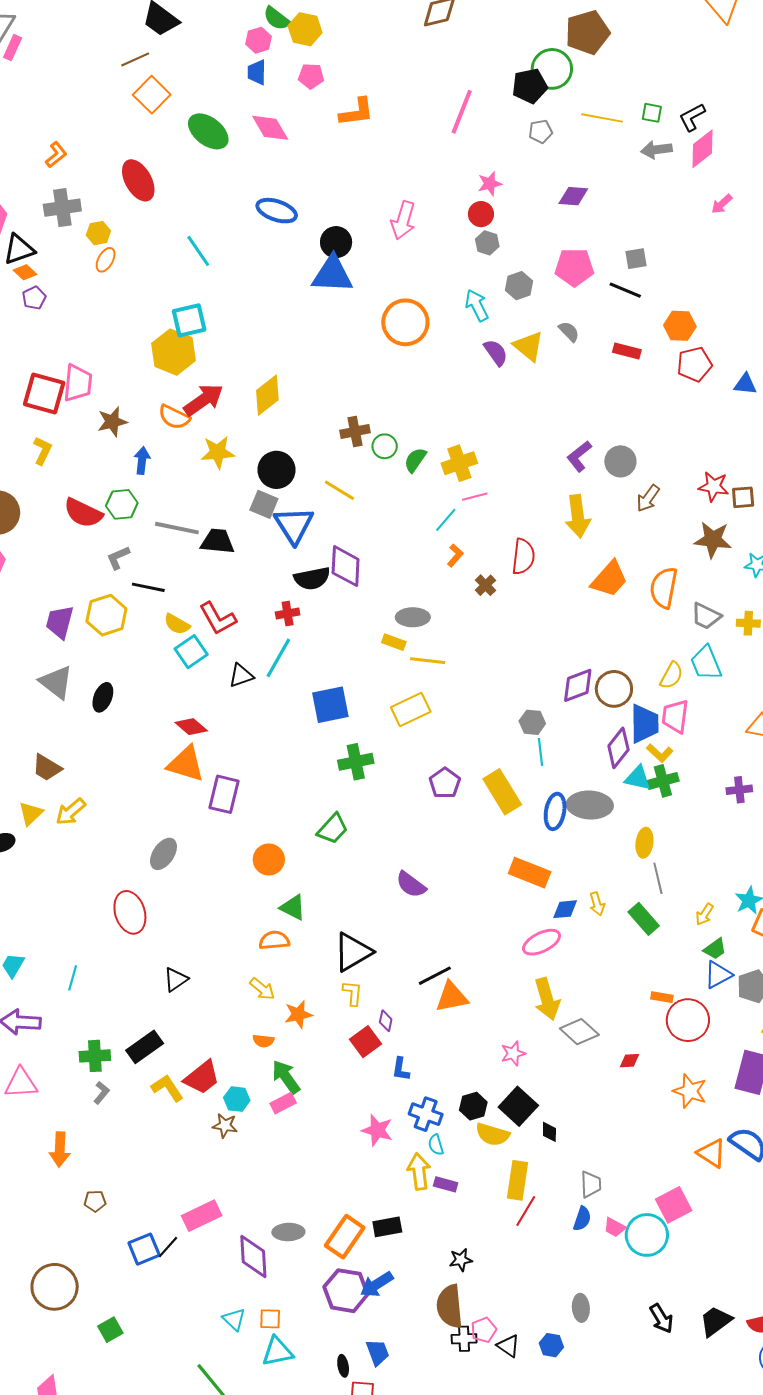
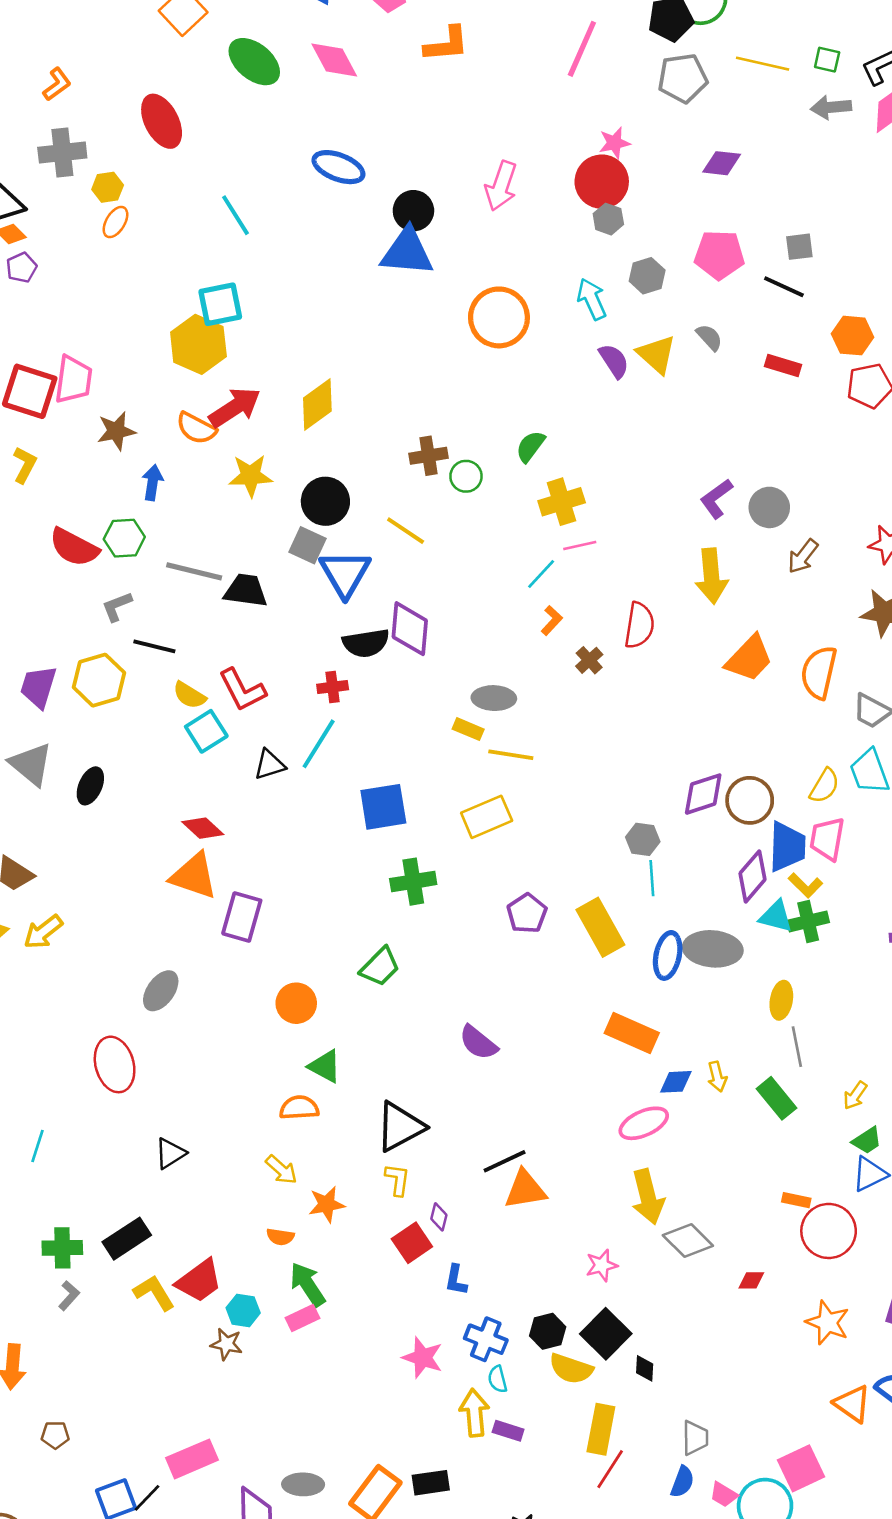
gray pentagon: (541, 131) -> (683, 78), size x1.6
red circle: (481, 214) -> (602, 182), size x1.6
green semicircle: (415, 460) -> (530, 446), moved

